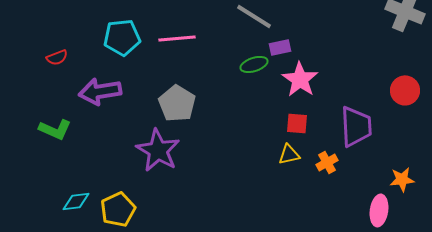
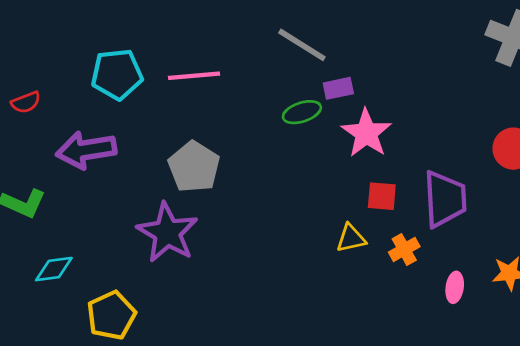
red square: (297, 123) -> (382, 196), moved
cyan diamond: (76, 201) -> (54, 269), moved
pink ellipse: (379, 210) -> (455, 287), moved, size x0.7

